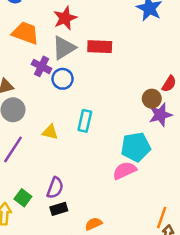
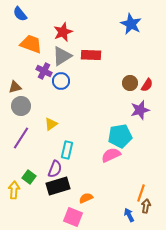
brown circle: (152, 99) -> (130, 83), moved
cyan rectangle: (85, 121) -> (67, 150), moved
yellow triangle: (50, 132) -> (51, 124), turned -48
black rectangle: (59, 209) -> (58, 186), size x1.6

